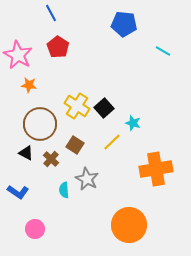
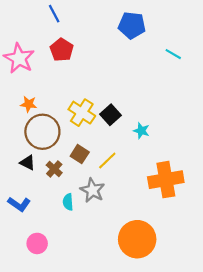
orange star: (29, 85) -> (29, 104), moved
yellow line: (112, 142) -> (107, 160), moved

